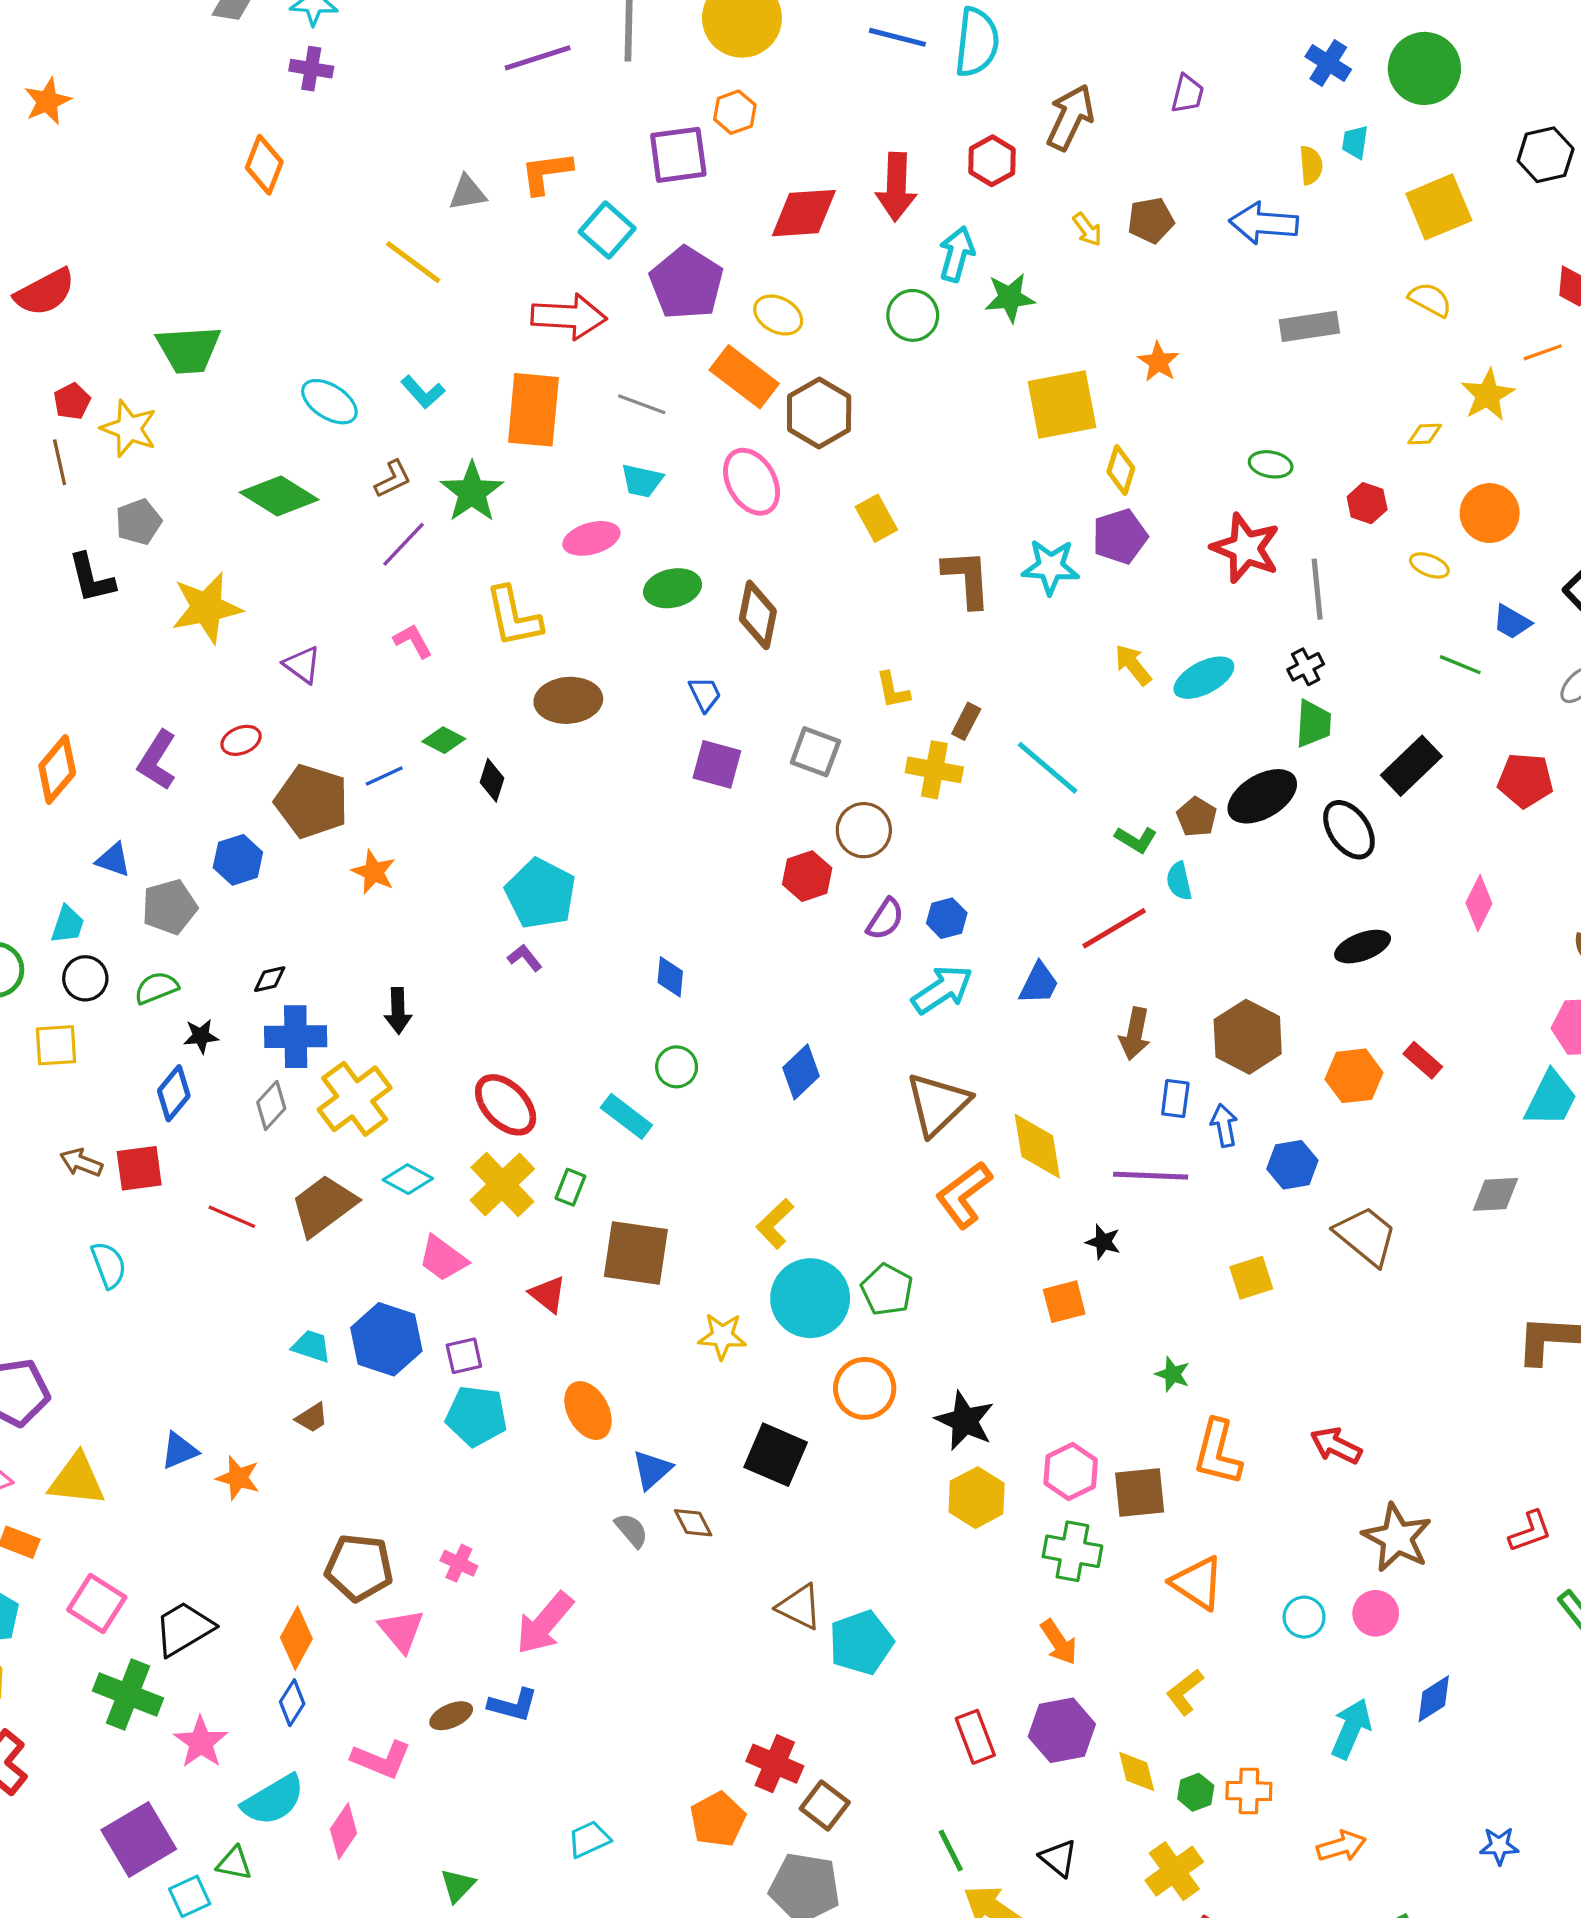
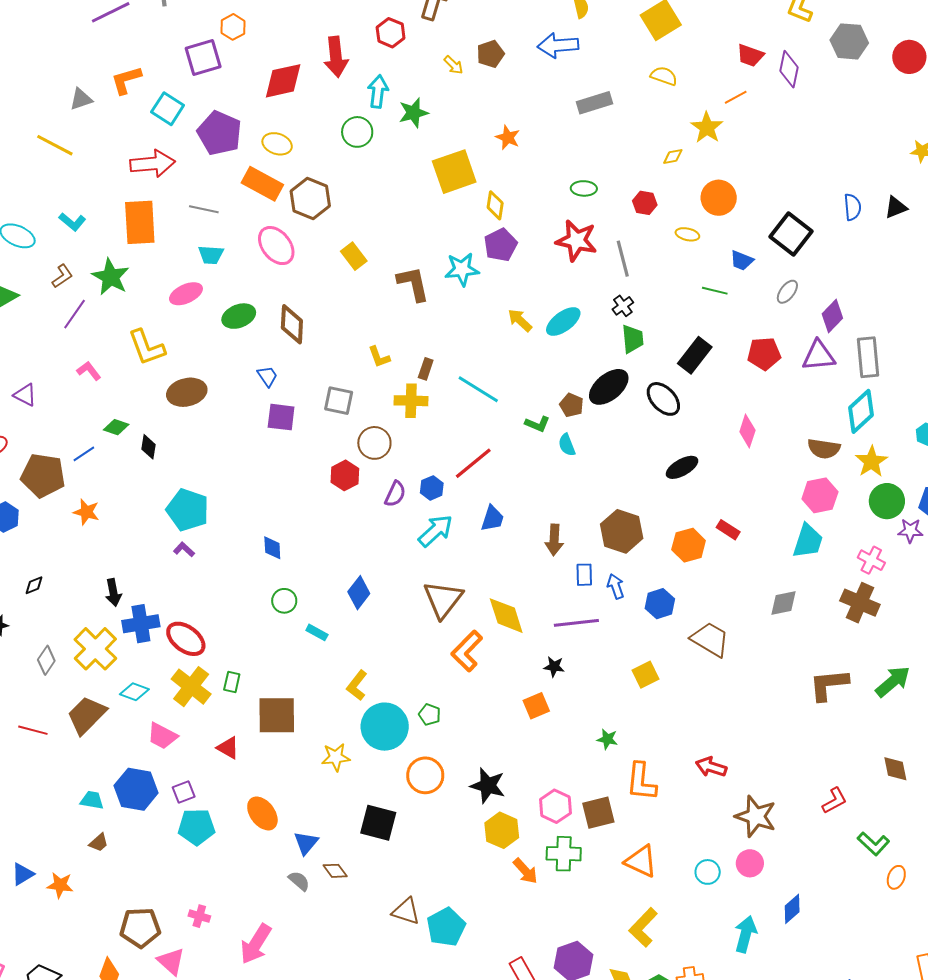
red line: (1114, 928) -> (473, 463), moved
blue cross: (296, 1037) -> (141, 624), moved
cyan rectangle: (626, 1116) -> (317, 632), moved, size x0.7
green pentagon: (887, 1290) -> (430, 715), size x0.7
orange arrow: (1059, 1642) -> (525, 871), moved
yellow L-shape: (1185, 1692) -> (643, 927), size x1.4

